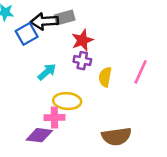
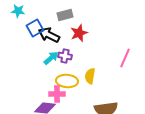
black arrow: (44, 21) -> (49, 35), moved, turned 30
purple cross: (82, 61) -> (65, 56), moved
yellow semicircle: (105, 77) -> (90, 76), moved

